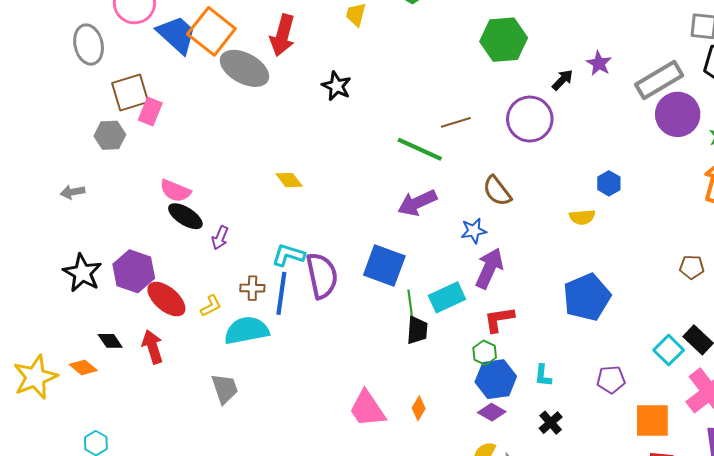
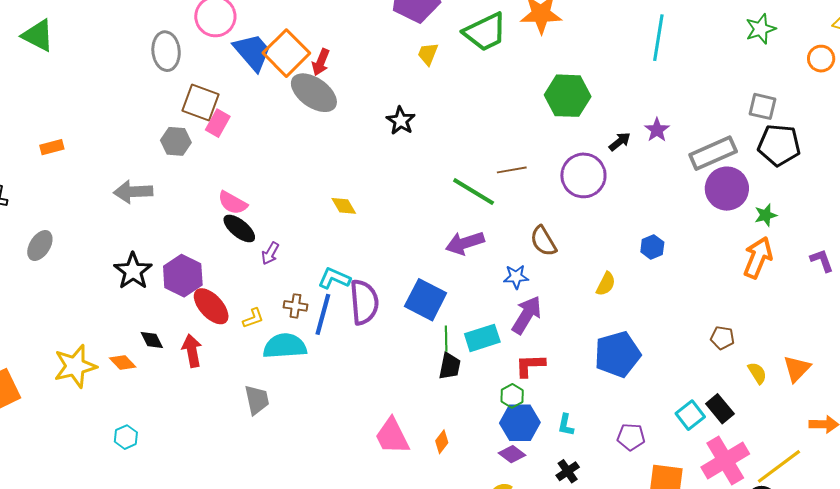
red arrow: (283, 35) -> (321, 62), moved, size x0.7
brown square: (130, 93) -> (201, 102), turned 30
gray arrow: (73, 192) -> (133, 192), size x1.6
yellow semicircle: (582, 217) -> (606, 284), moved, turned -65

